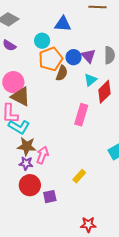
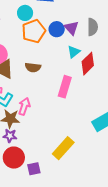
brown semicircle: (62, 73) -> (33, 67), moved, turned 77
pink arrow: (42, 155) -> (24, 106), moved
yellow rectangle: (79, 176) -> (63, 148), size x1.6

